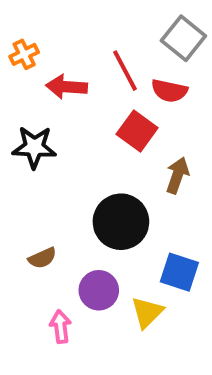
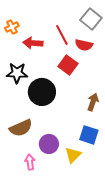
brown arrow: (177, 175) -> (93, 102), moved
black circle: (121, 222) -> (42, 92), moved
brown semicircle: (42, 258) -> (21, 128), size x1.6

